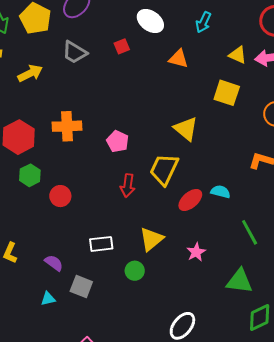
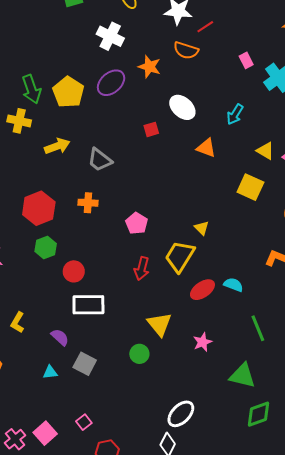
gray trapezoid: (75, 52) -> (100, 160), moved
orange cross: (67, 126) -> (88, 203), size x0.7
yellow triangle: (186, 129) -> (202, 228), moved, size x0.6
yellow triangle: (151, 239) -> (160, 324), turned -36
white rectangle: (101, 244) -> (88, 305), moved, size x1.4

